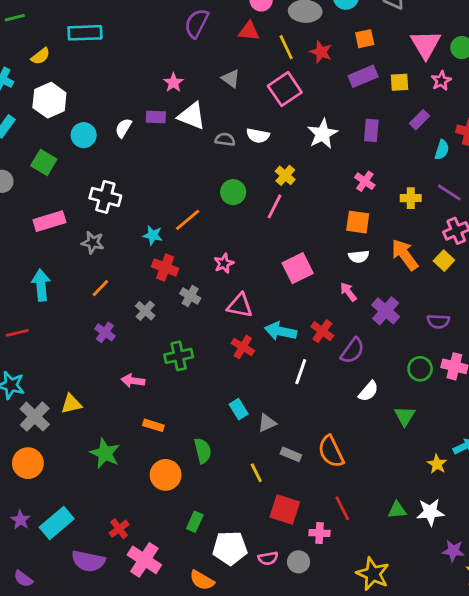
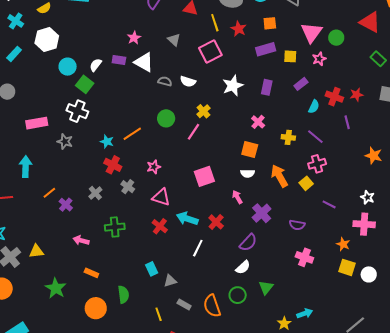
green square: (44, 162) -> (85, 84), moved
orange line: (100, 288) -> (49, 193), moved
purple semicircle: (353, 351) -> (248, 243), moved
green circle: (420, 369) -> (238, 295), moved

